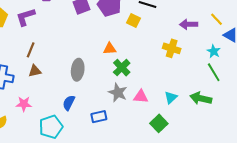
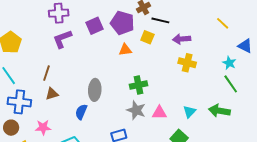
purple L-shape: (26, 17) -> (62, 39), moved
yellow line: (217, 19) -> (223, 23), moved
purple arrow: (189, 24) -> (182, 39), moved
orange triangle: (110, 49) -> (125, 50), moved
green cross: (122, 68) -> (139, 85), turned 36
blue semicircle: (69, 103) -> (81, 112), moved

